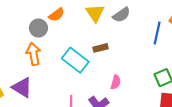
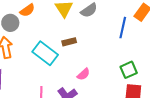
pink semicircle: (116, 82) -> (83, 74), turned 32

